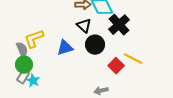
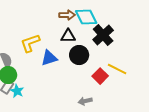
black triangle: (84, 26) -> (68, 36), turned -42
yellow L-shape: (34, 39) -> (30, 43), moved

